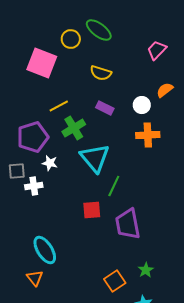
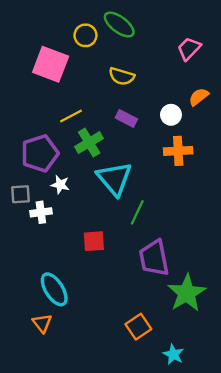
red square: (92, 210) -> (94, 241), moved
green star: (146, 270) -> (187, 293), moved, size x2.0

